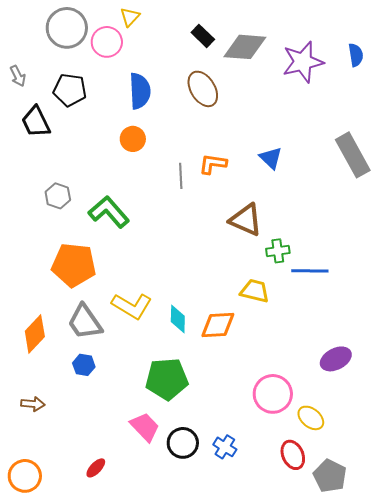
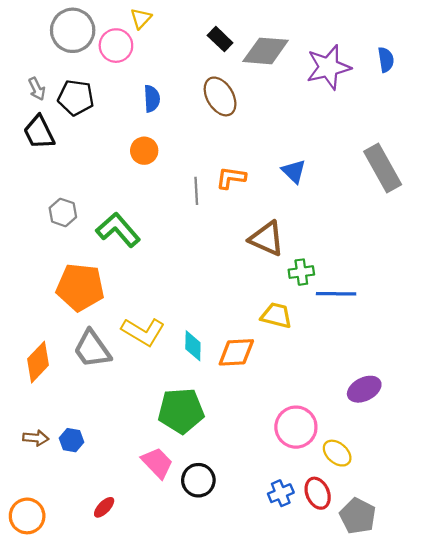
gray arrow: (18, 76) -> (37, 89), moved
blue semicircle: (140, 91) -> (152, 99), size x0.7
blue hexagon: (84, 365) -> (72, 440), moved
blue cross: (225, 447) -> (281, 493), moved, turned 35

